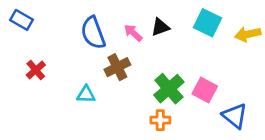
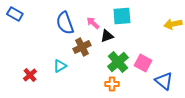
cyan square: (208, 23) -> (122, 16), moved, turned -30
black triangle: (160, 27) -> (107, 36), moved
red cross: (36, 70) -> (30, 75), moved
cyan triangle: (86, 94) -> (60, 66), turned -32

